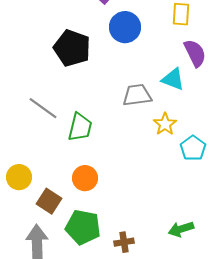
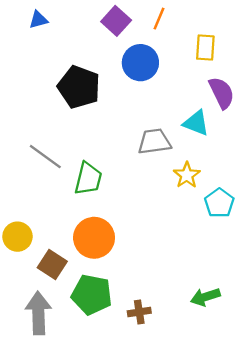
orange circle: (85, 178) -> (94, 238), size x1.4

